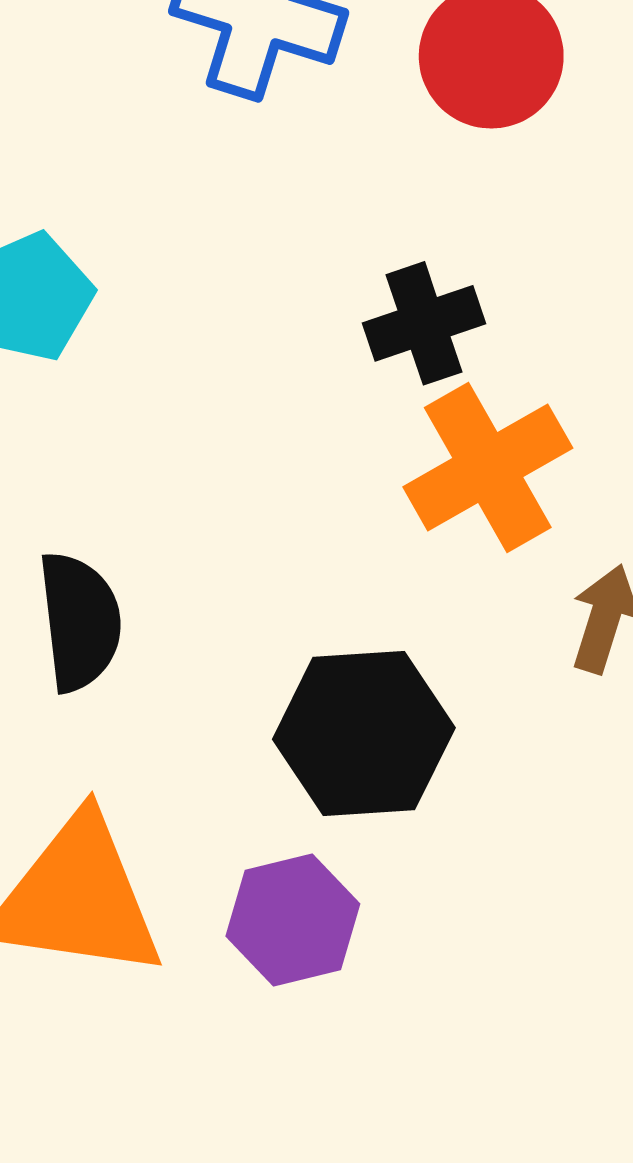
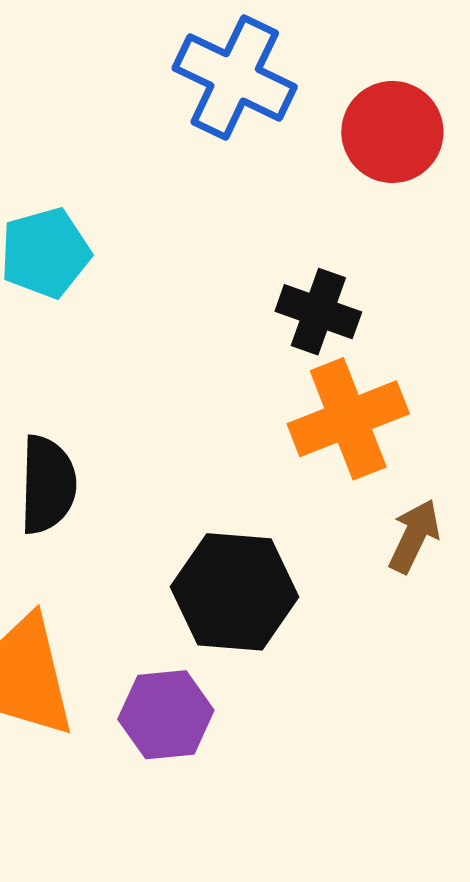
black cross: (424, 323) -> (318, 312), turned 30

